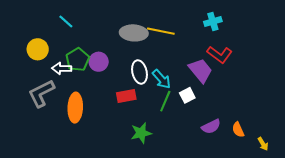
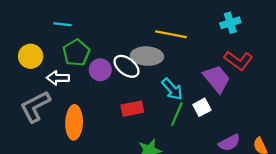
cyan line: (66, 21) -> (62, 24), turned -35
gray ellipse: (134, 33) -> (147, 56), moved
green pentagon: (78, 60) -> (76, 53), moved
white ellipse: (139, 72) -> (126, 66), moved, turned -40

